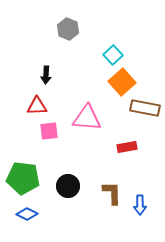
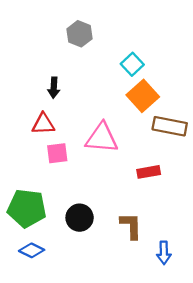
blue arrow: (140, 205) -> (164, 253), moved

